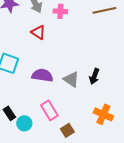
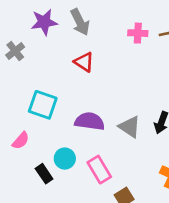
pink cross: (60, 11) -> (138, 33), moved
cyan circle: (24, 123) -> (65, 159), moved

